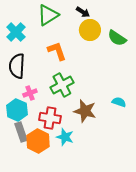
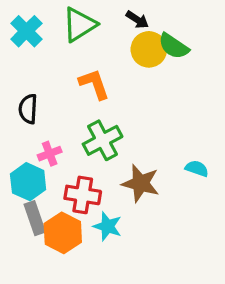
cyan cross: (16, 32) -> (26, 31), moved
green semicircle: (117, 38) -> (174, 46), moved
black semicircle: (17, 66) -> (28, 109), size x0.7

